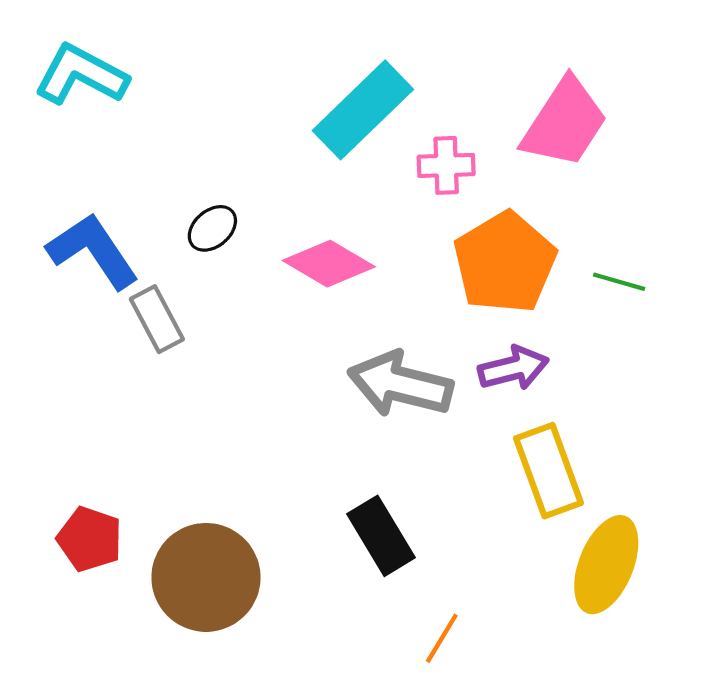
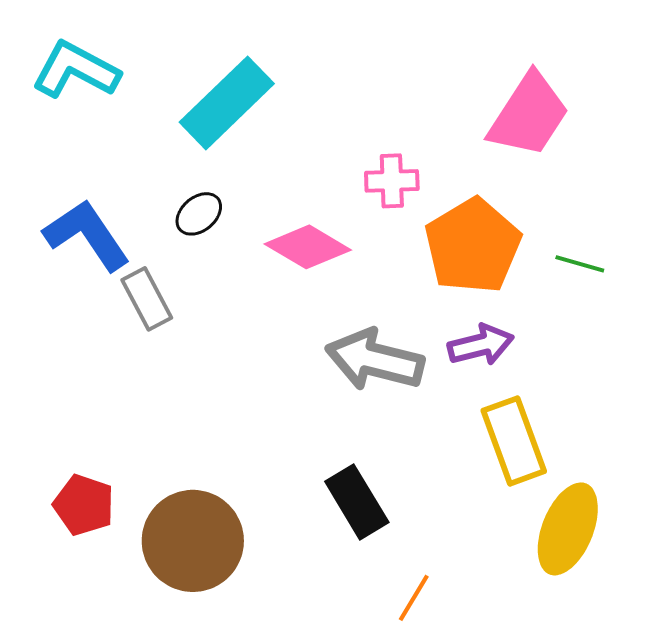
cyan rectangle: (363, 110) -> (227, 103), moved
pink cross: (446, 165) -> (392, 181), moved

